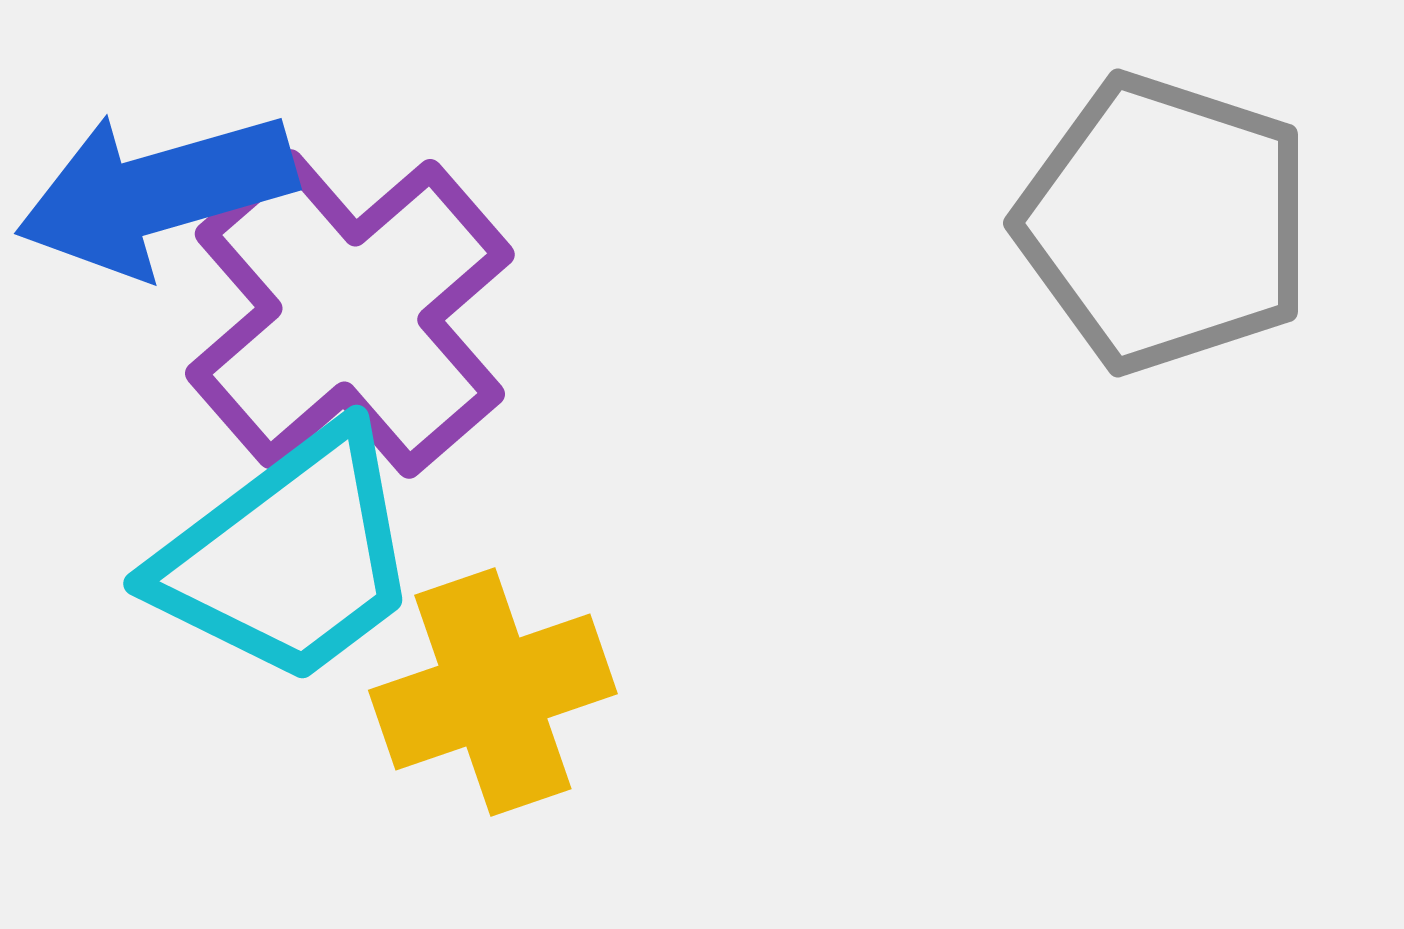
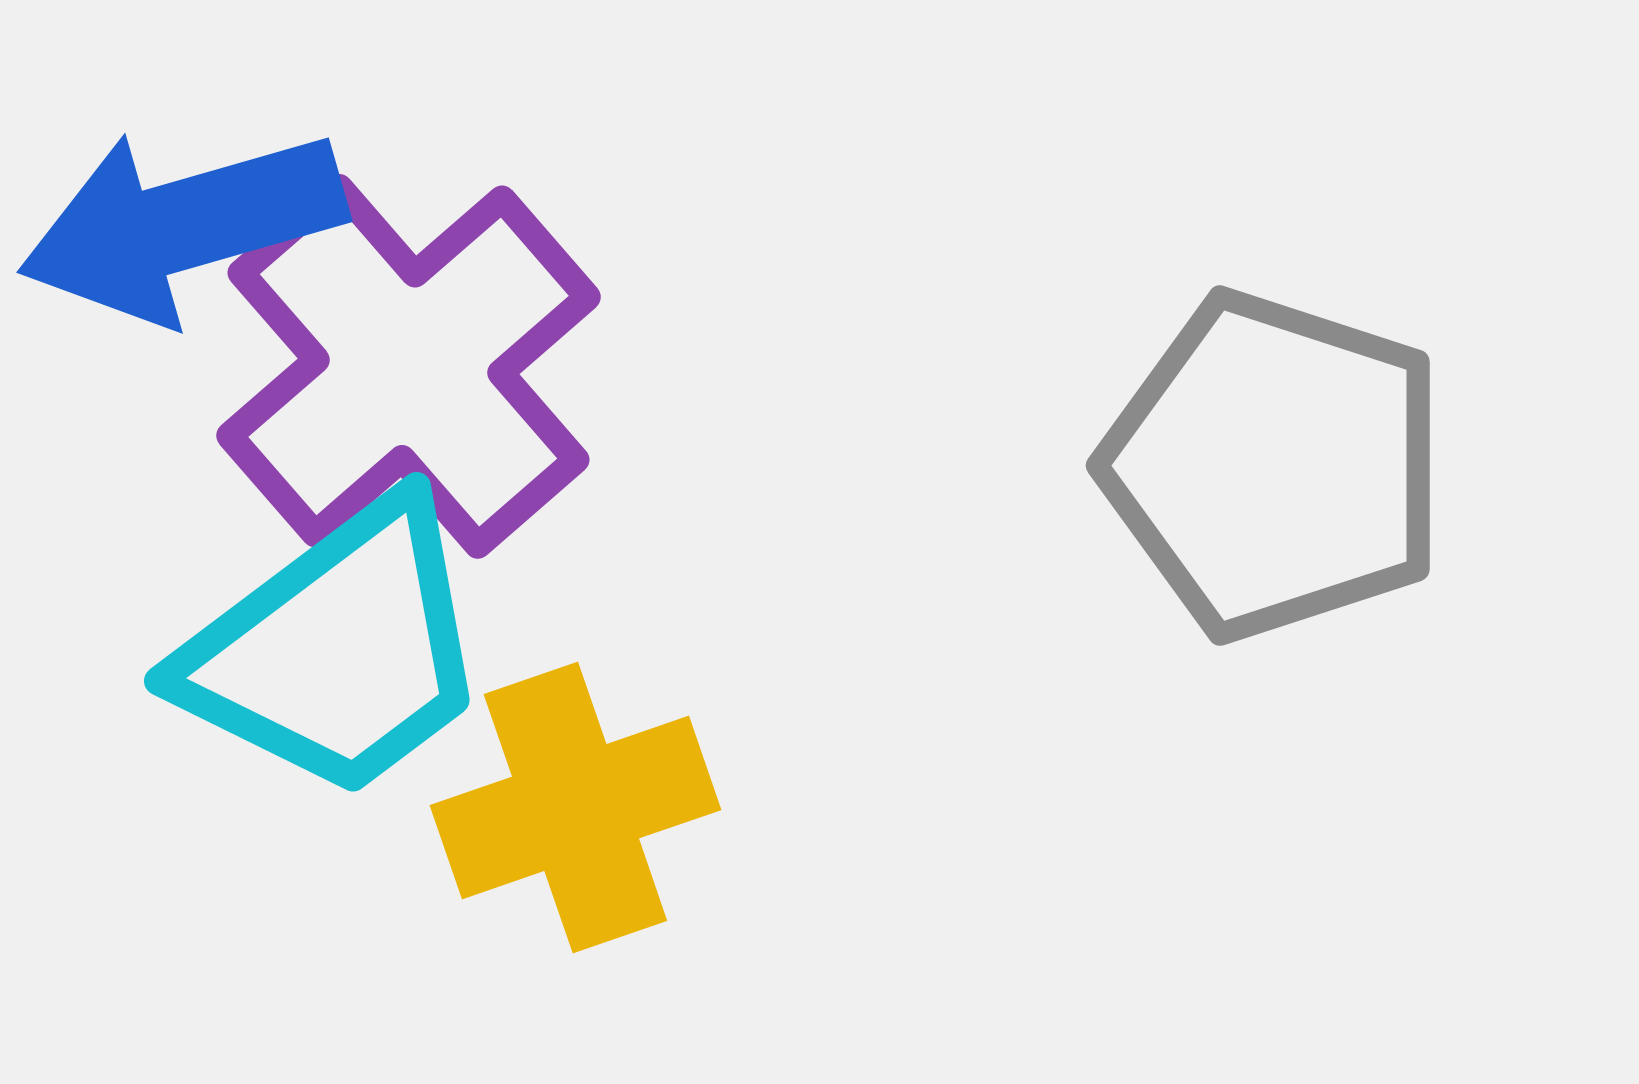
gray pentagon: (1165, 223) -> (1275, 466), moved

